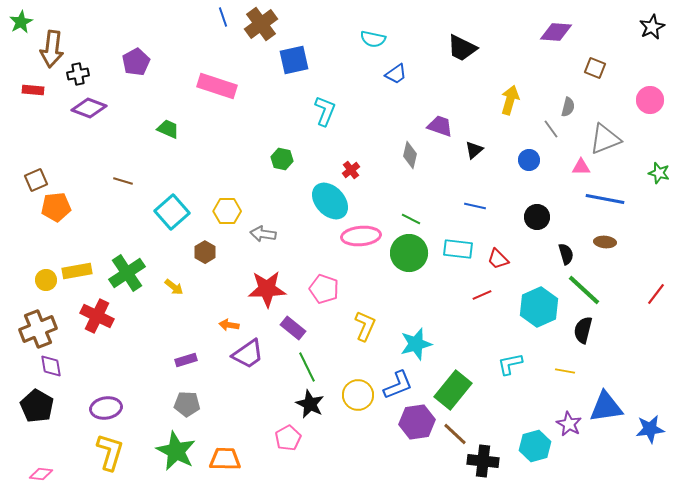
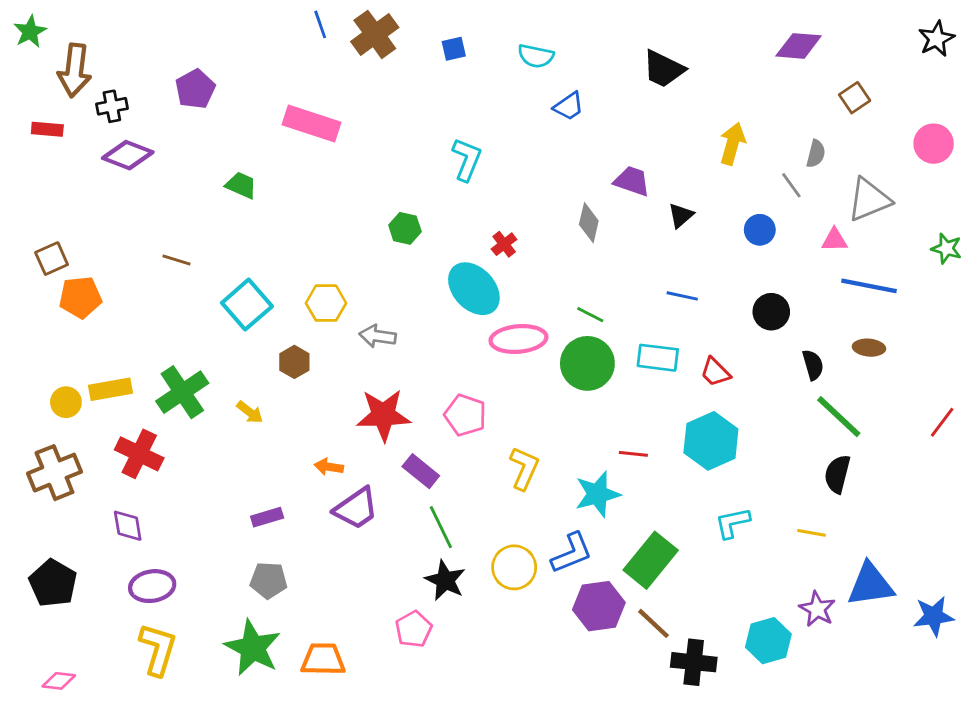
blue square: (294, 60) -> (454, 49), moved, size x0.6
brown square: (595, 68) -> (855, 98), turned 35
red line: (482, 295) -> (633, 454), moved, turned 30
cyan hexagon: (539, 307) -> (711, 441), moved
purple diamond: (51, 366) -> (128, 526), moved

